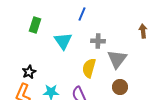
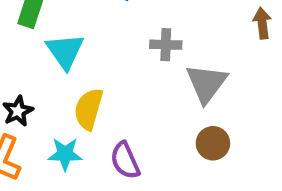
cyan triangle: (63, 41) -> (65, 51), moved
yellow semicircle: (89, 68) -> (89, 109), moved

